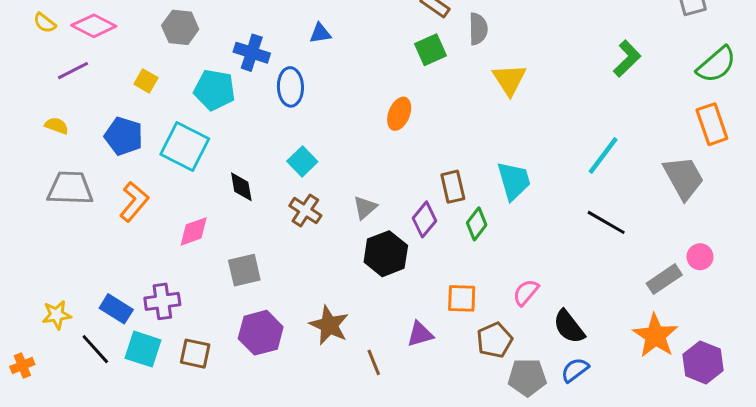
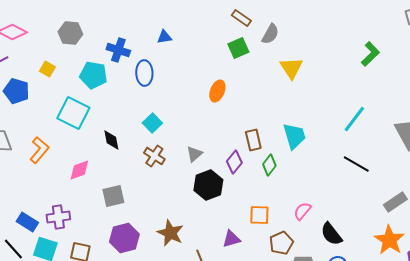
gray semicircle: (478, 29) -> (270, 34), turned 30
blue pentagon: (124, 136) -> (16, 91), moved

